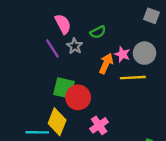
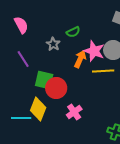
pink semicircle: (63, 24) -> (21, 25), moved
purple line: (52, 48) -> (23, 59), moved
pink star: (122, 54) -> (94, 51), size x1.5

